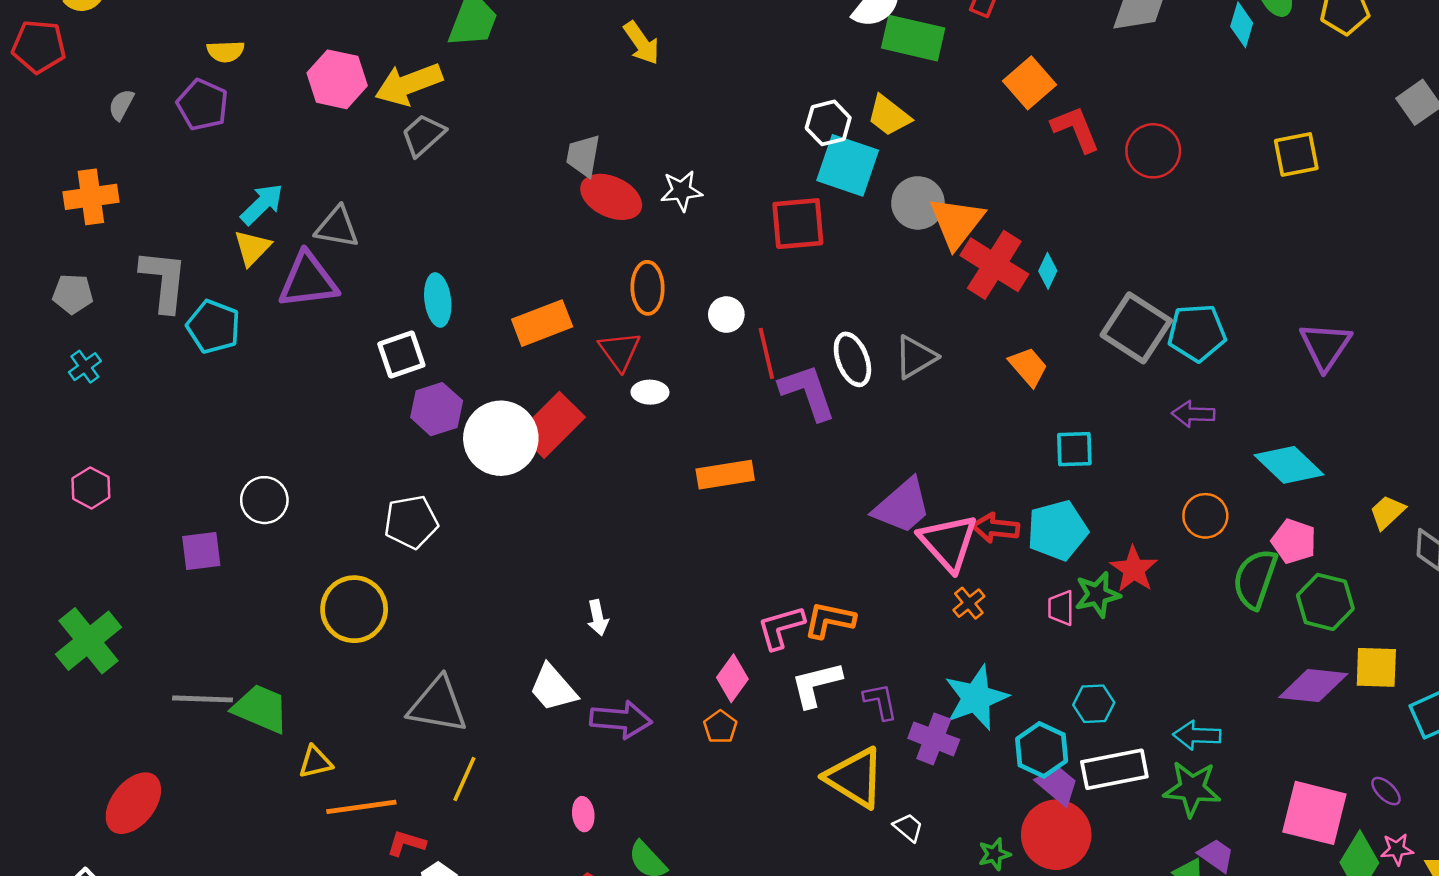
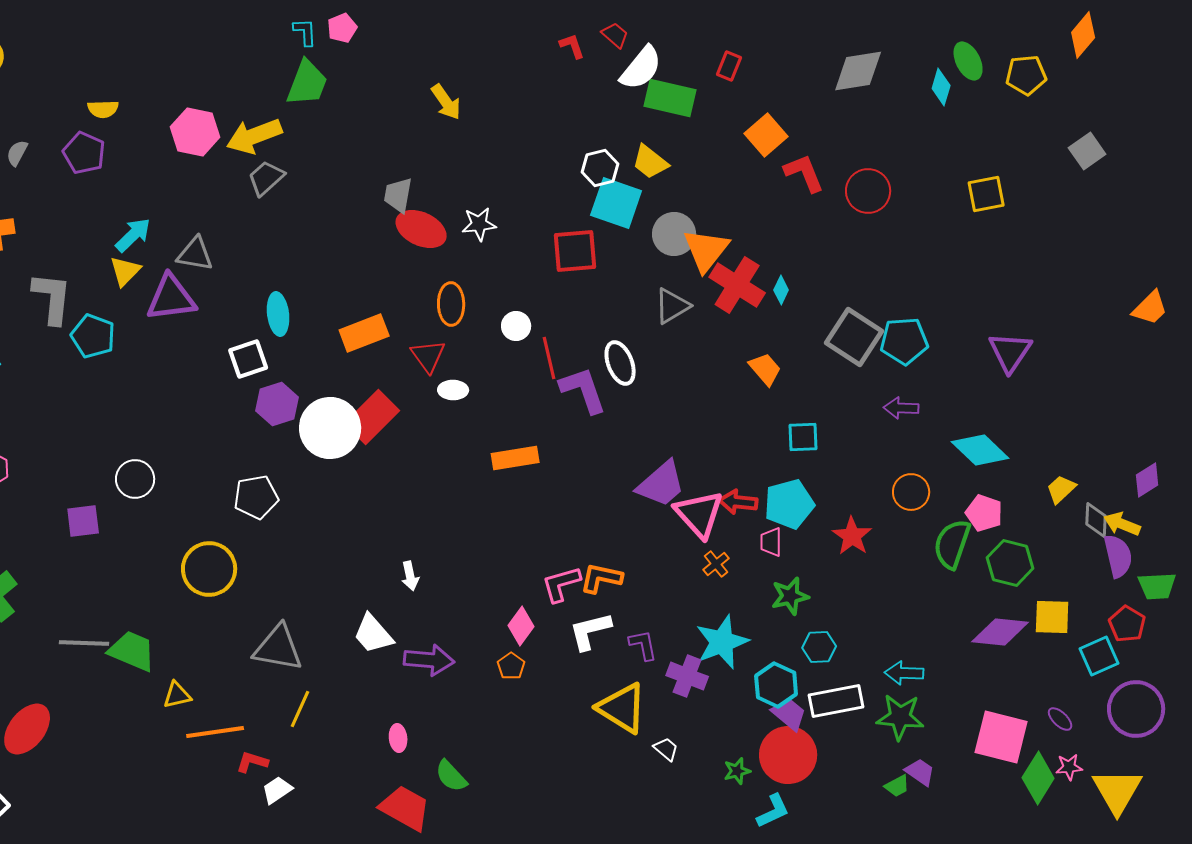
gray triangle: (916, 357) -> (672, 306), moved
green star: (1097, 595) -> (790, 596), moved
pink trapezoid: (1061, 608) -> (771, 542), moved

